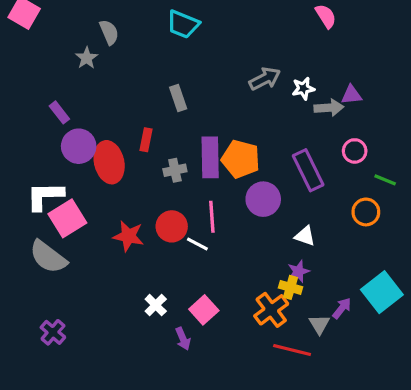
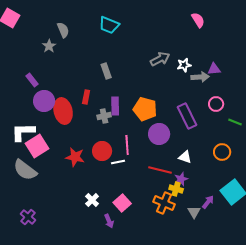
purple rectangle: (210, 157) -> (115, 106), moved, size x0.7
orange circle: (366, 212) -> (222, 152), moved
white line: (197, 244) -> (118, 162), turned -40
orange cross: (271, 310) -> (164, 203), turned -30
red line: (292, 350) -> (160, 170), moved

